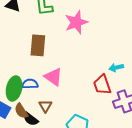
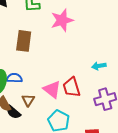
pink triangle: (53, 77) -> (52, 90), moved
red trapezoid: (102, 85) -> (72, 87), moved

